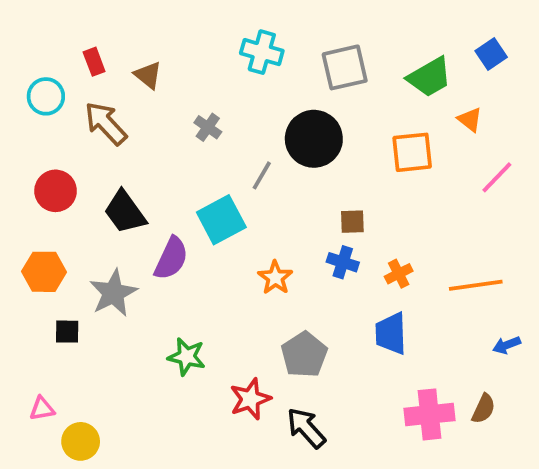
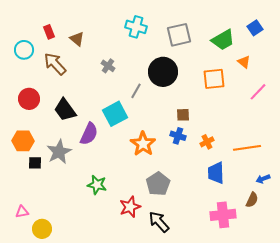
orange star: (275, 278) -> (143, 144), size x1.4
black square: (67, 332) -> (35, 163), moved
blue trapezoid: (391, 333) -> (216, 173), moved
brown semicircle: (483, 409) -> (252, 200), moved

